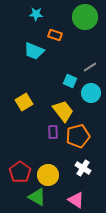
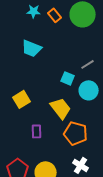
orange rectangle: (55, 35) -> (55, 15), moved, turned 32
purple rectangle: (53, 132) -> (37, 131), moved
orange pentagon: (78, 136) -> (76, 133), turned 30

